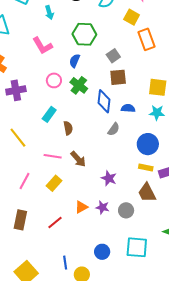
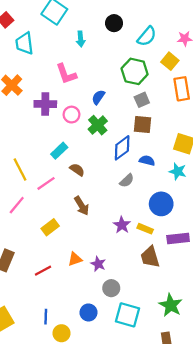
green hexagon: (84, 34) -> (135, 71), moved
purple cross: (16, 90) -> (45, 104), moved
blue diamond: (104, 101) -> (122, 148), turned 35
brown semicircle: (68, 128) -> (77, 170), turned -56
pink line: (53, 156) -> (46, 183), moved, turned -54
yellow rectangle: (146, 168) -> (145, 229), moved
purple star: (109, 178) -> (122, 225), moved
pink line: (24, 181) -> (17, 205), moved
gray circle: (126, 210) -> (111, 288), moved

